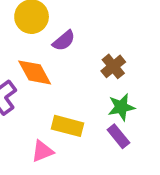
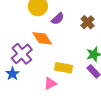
brown cross: (113, 66) -> (88, 22), moved

